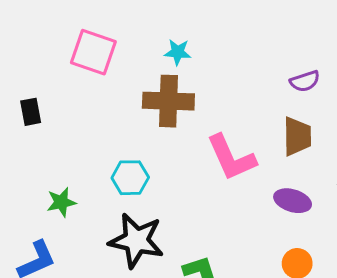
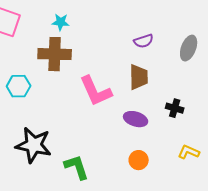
cyan hexagon: (130, 178) -> (19, 86), moved

